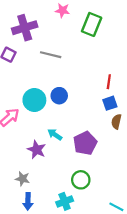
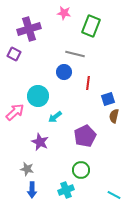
gray line: (51, 55) -> (75, 54), moved
red line: (109, 82) -> (88, 83), moved
blue circle: (59, 96) -> (64, 72), moved
cyan arrow: (55, 135) -> (55, 117), moved, turned -72

